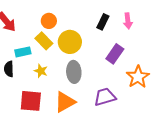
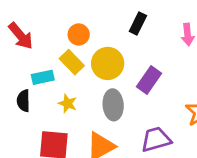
black rectangle: (103, 22) -> (138, 23), moved
purple rectangle: (115, 54) -> (149, 80), moved

